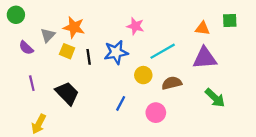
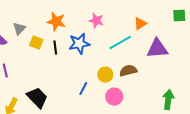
orange star: (74, 27) -> (56, 22), moved
orange triangle: (202, 28) -> (140, 24), moved, turned -40
yellow circle: (143, 75) -> (105, 75), moved
black trapezoid: (67, 93) -> (37, 98), moved
green arrow: (215, 98) -> (168, 100), moved, turned -126

